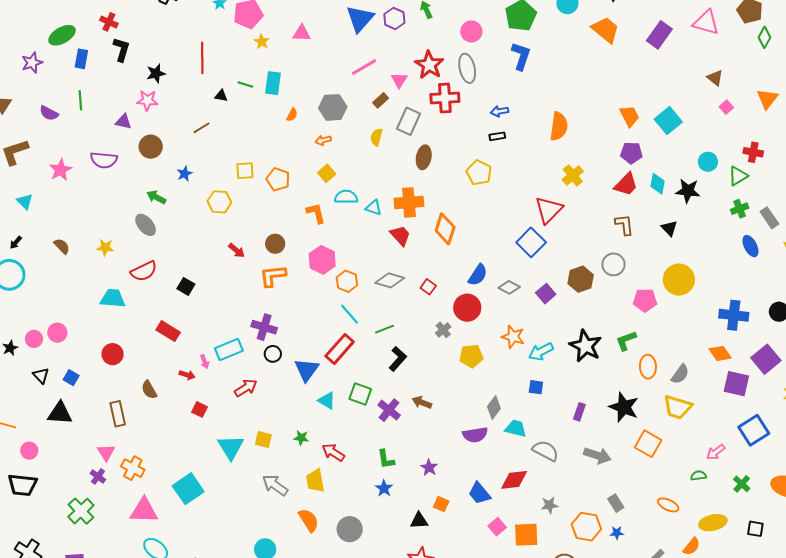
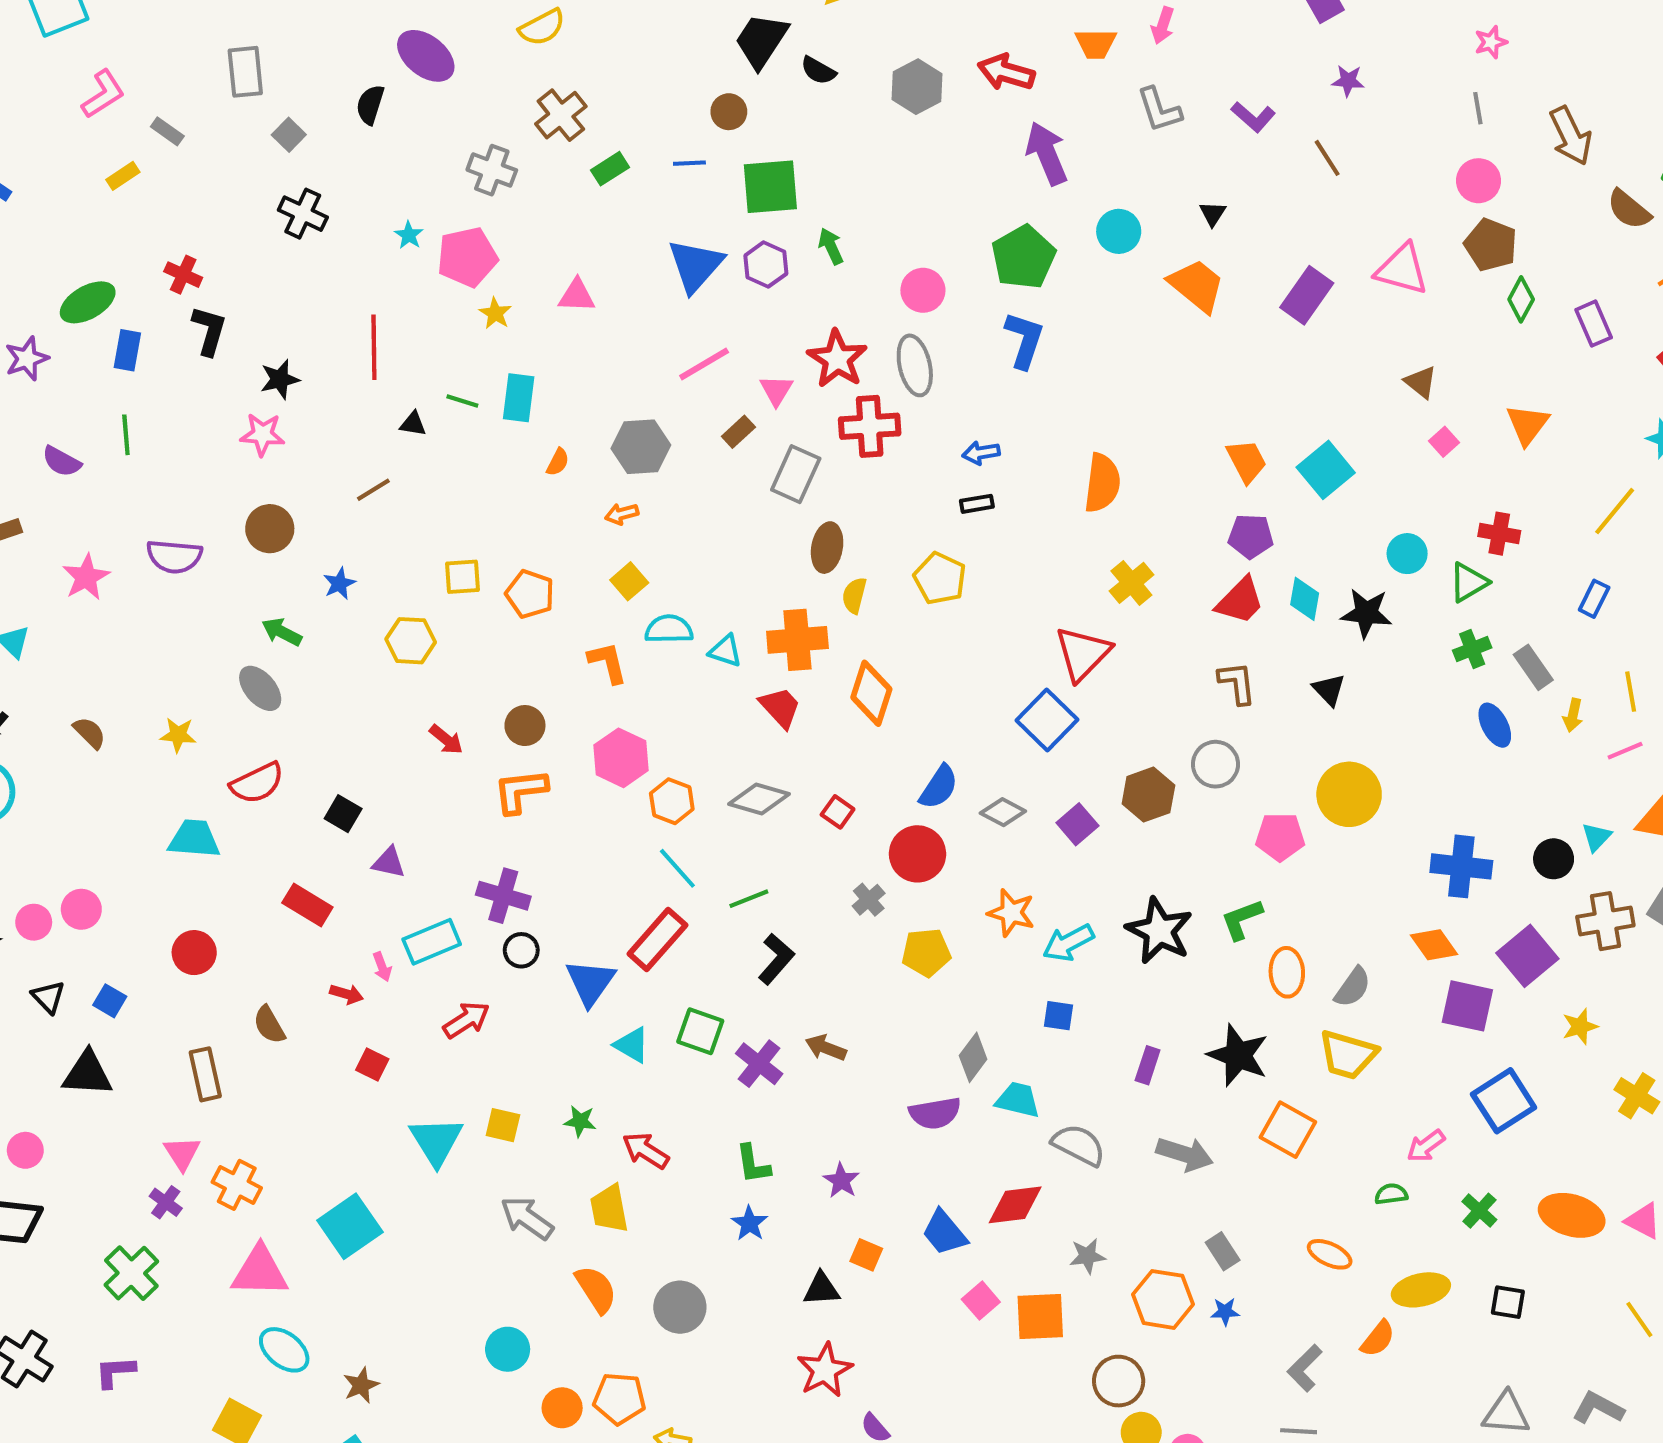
purple triangle: (123, 122) -> (389, 862), moved
yellow semicircle: (376, 137) -> (854, 595), moved

